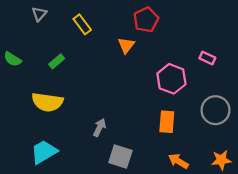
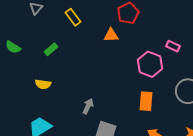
orange triangle: (126, 45) -> (111, 35), turned 49
pink rectangle: (207, 58) -> (173, 46), moved
yellow semicircle: (47, 102) -> (43, 84), size x0.6

